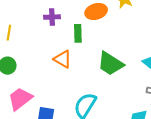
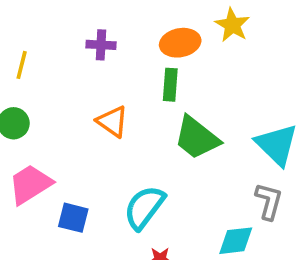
green rectangle: (78, 33) -> (170, 85), moved

